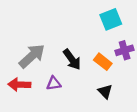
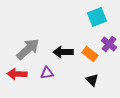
purple cross: (125, 50) -> (109, 44), turned -35
black arrow: (72, 59) -> (63, 52), turned 126

